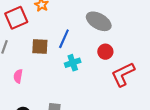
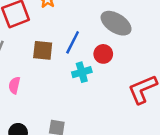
red circle: (105, 52) -> (103, 54), moved

